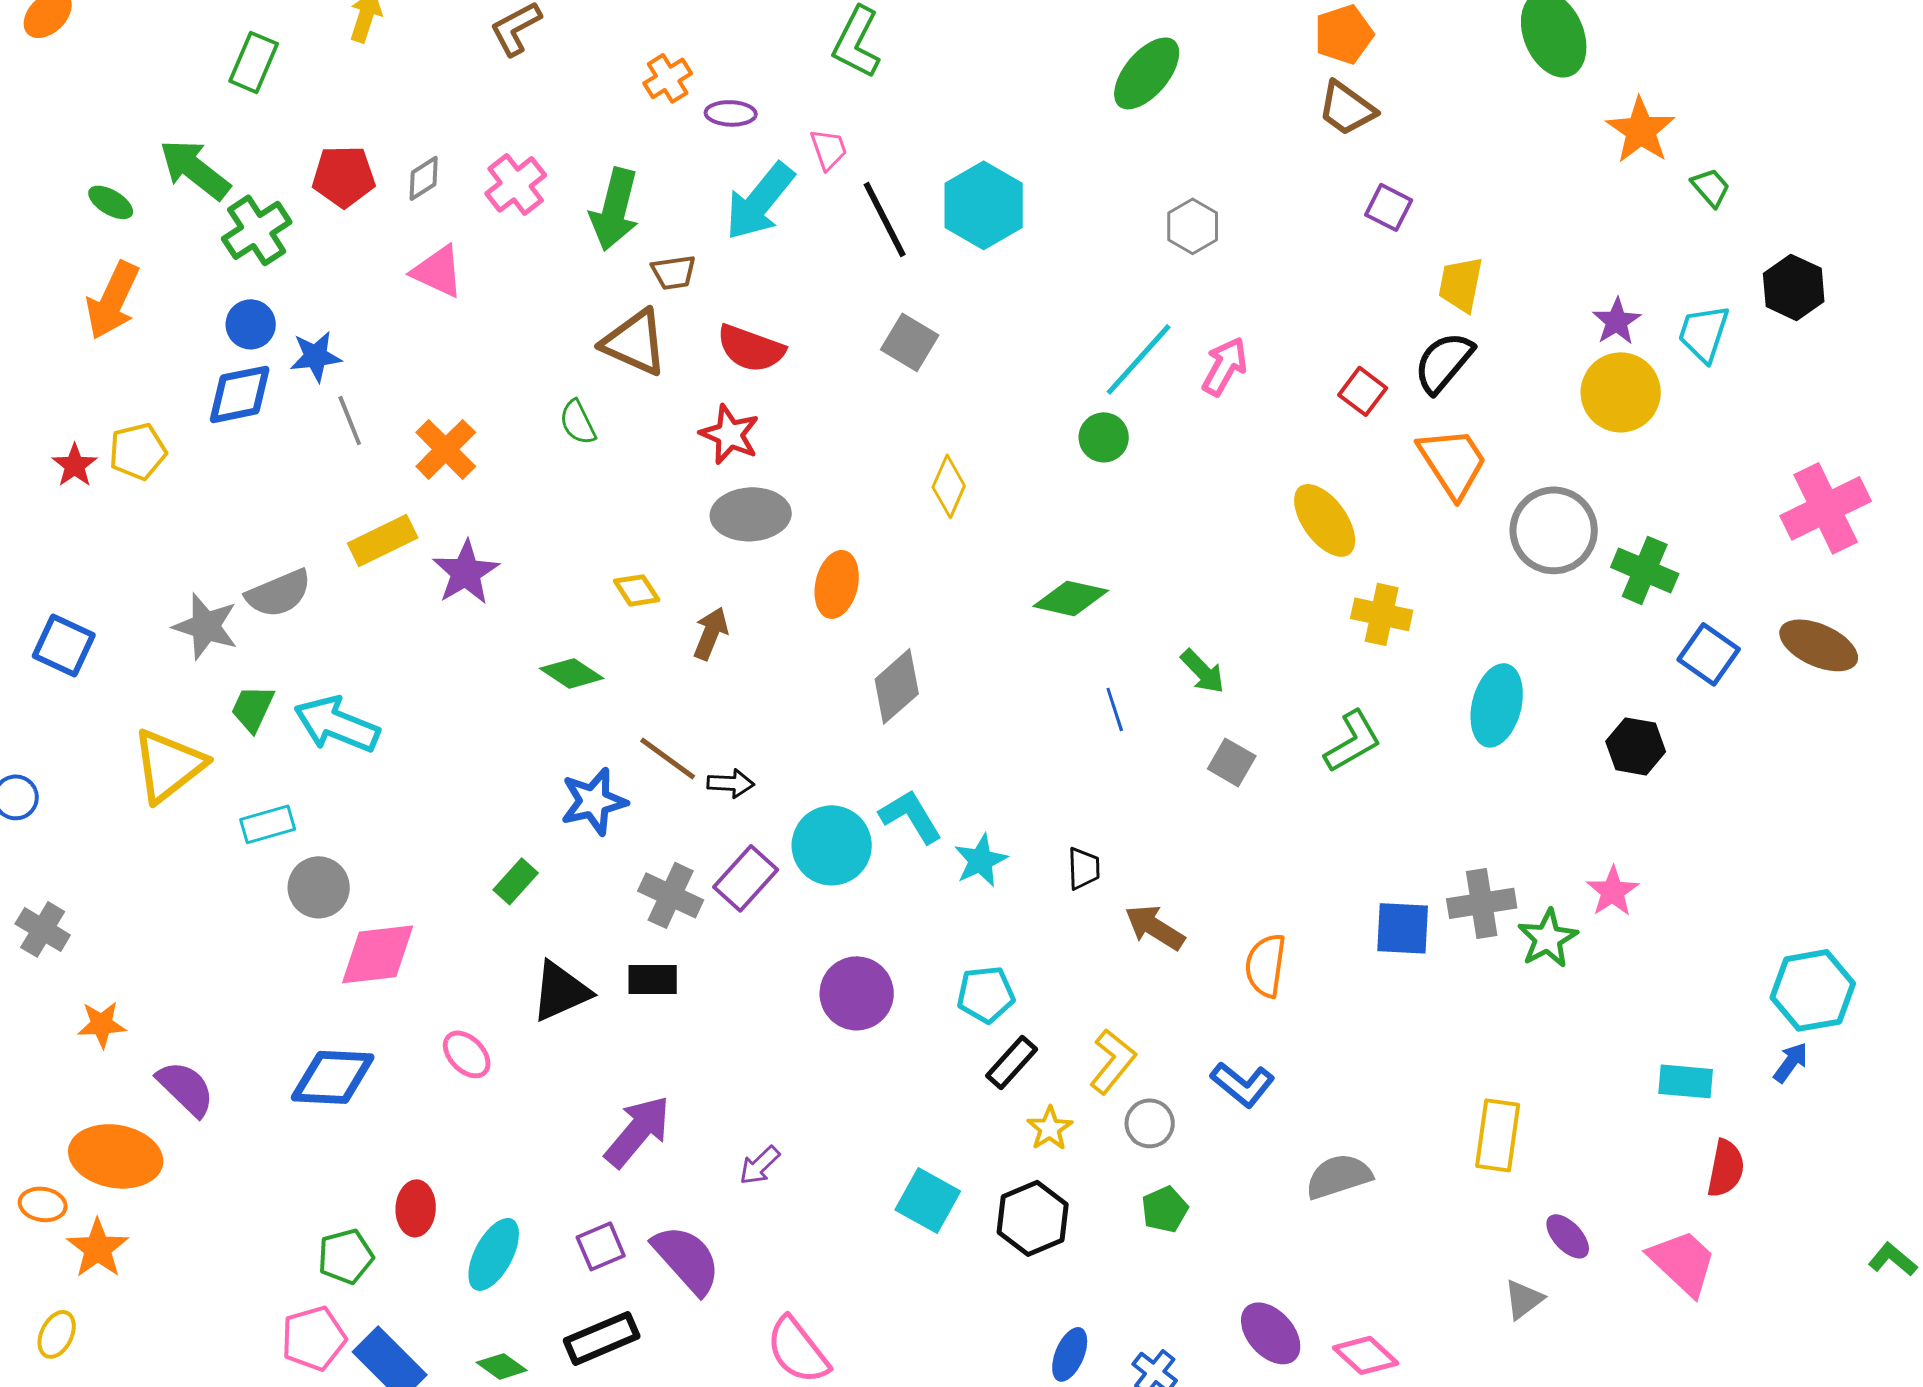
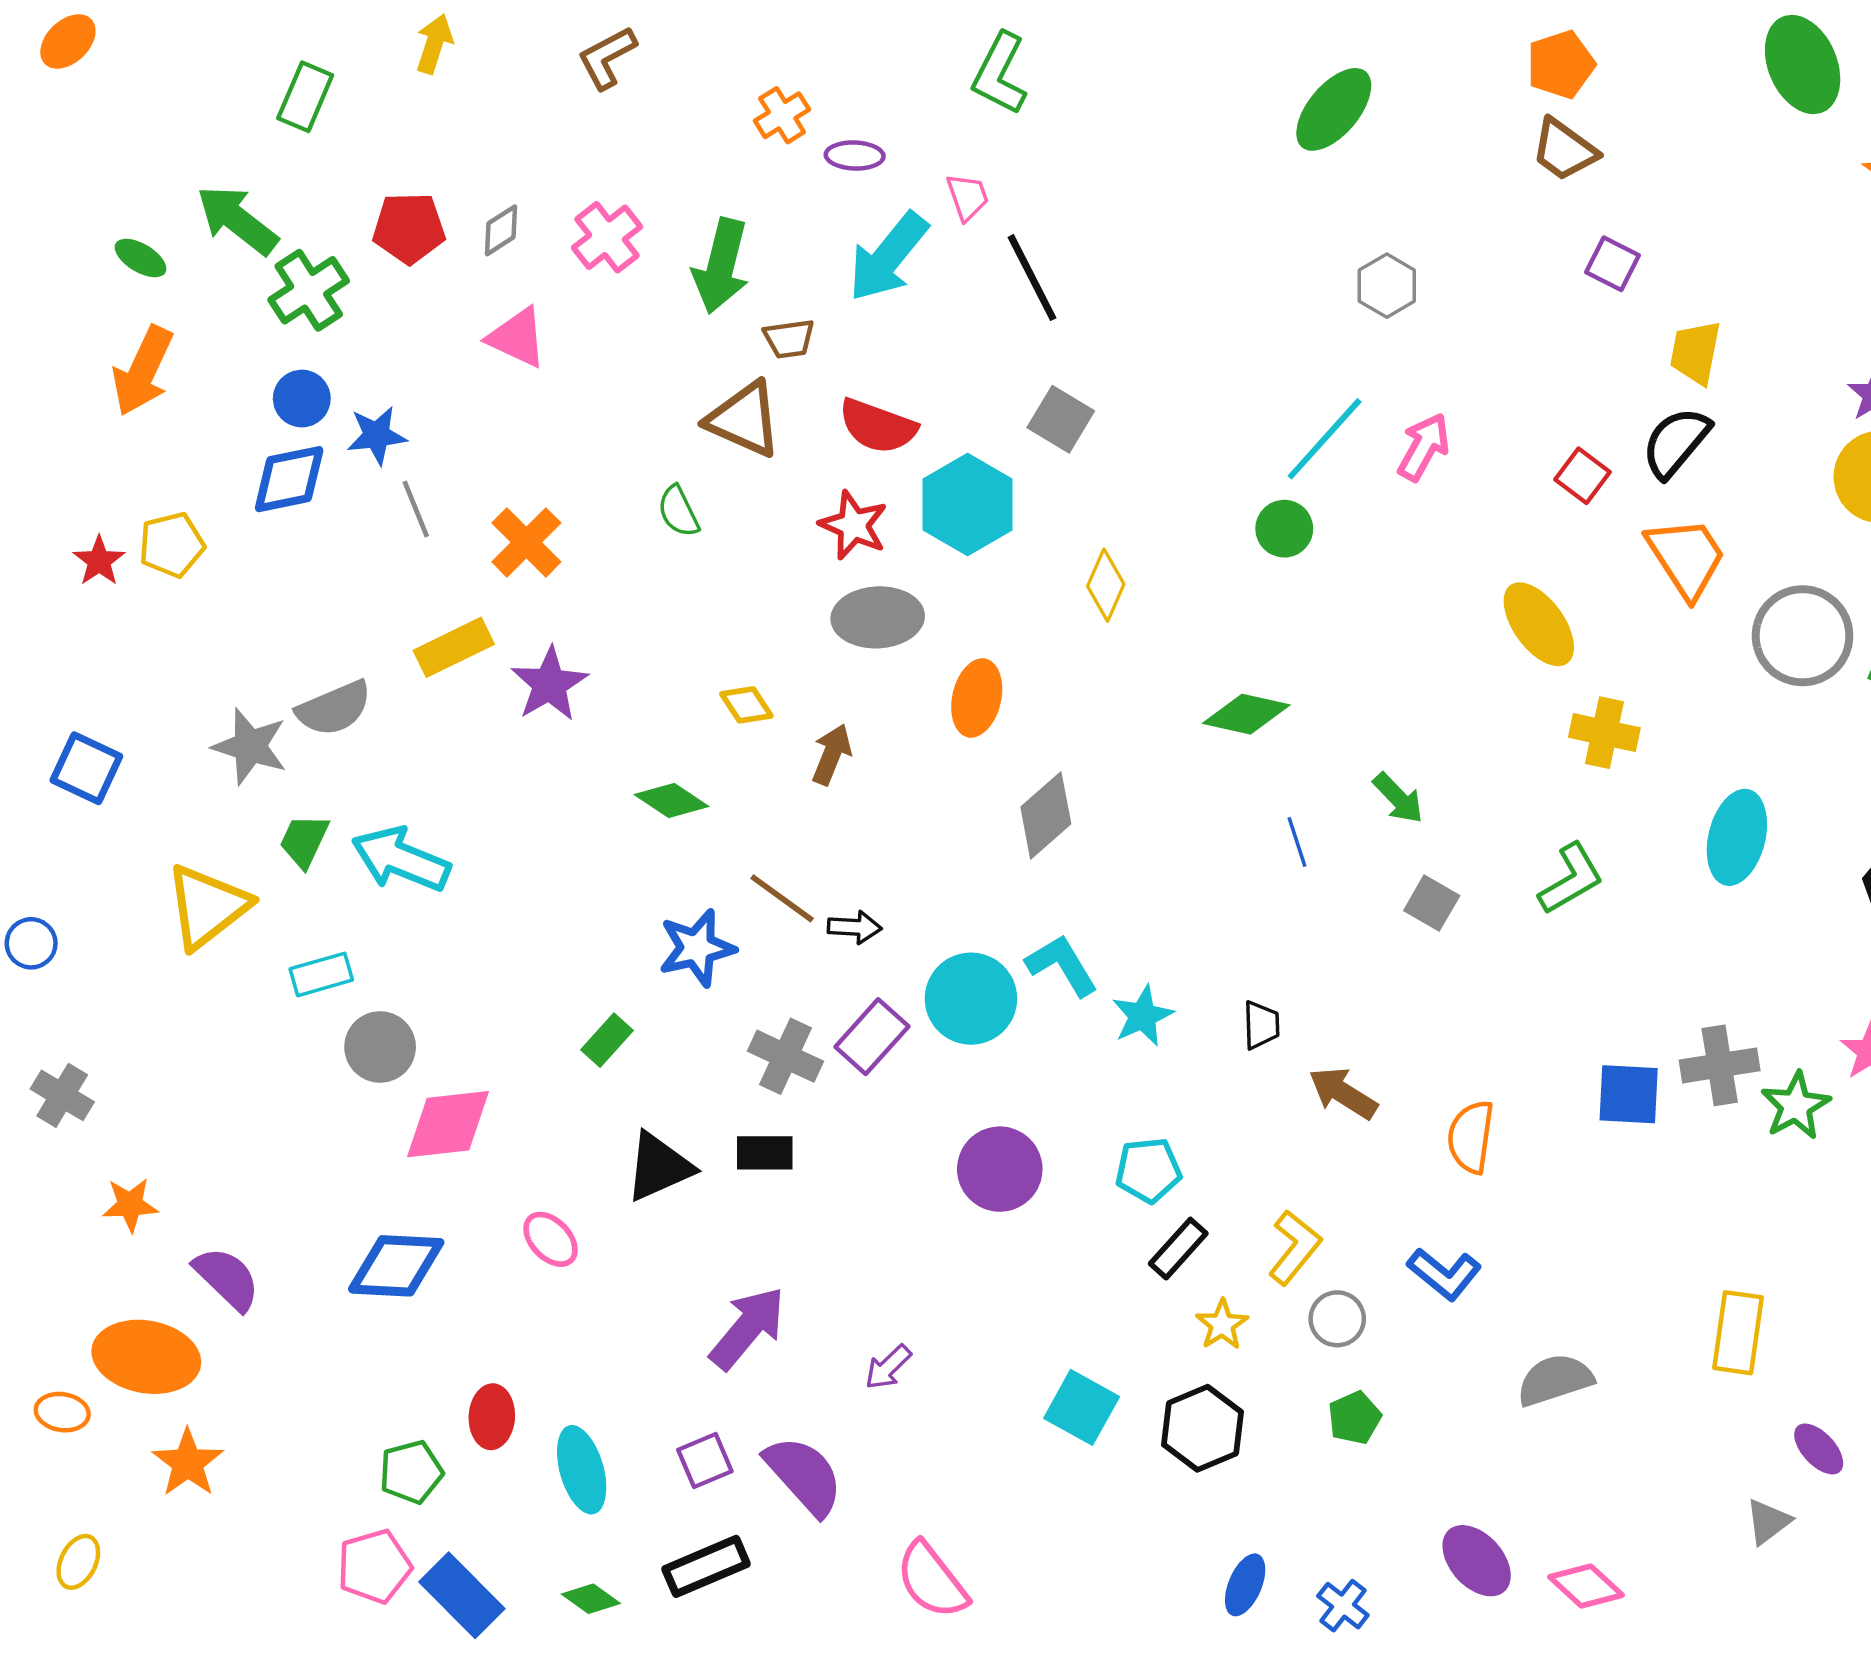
cyan hexagon: (984, 205) -> (968, 504), moved
orange star: (98, 1248) -> (188, 1463), moved
cyan ellipse: (494, 1254) -> (582, 1470), turned -44

